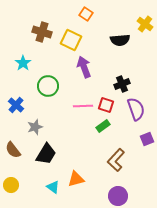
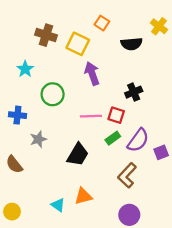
orange square: (86, 14) -> (102, 23), moved
blue cross: (16, 105) -> (17, 115), turned -35
purple semicircle: (136, 109) -> (138, 140), moved, turned 55
black trapezoid: (46, 154) -> (78, 155), moved
yellow circle: (11, 185) -> (12, 212), moved

